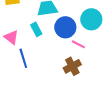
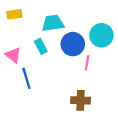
pink line: (78, 44) -> (87, 63), turned 72
brown cross: (72, 66) -> (80, 100), moved, turned 30

